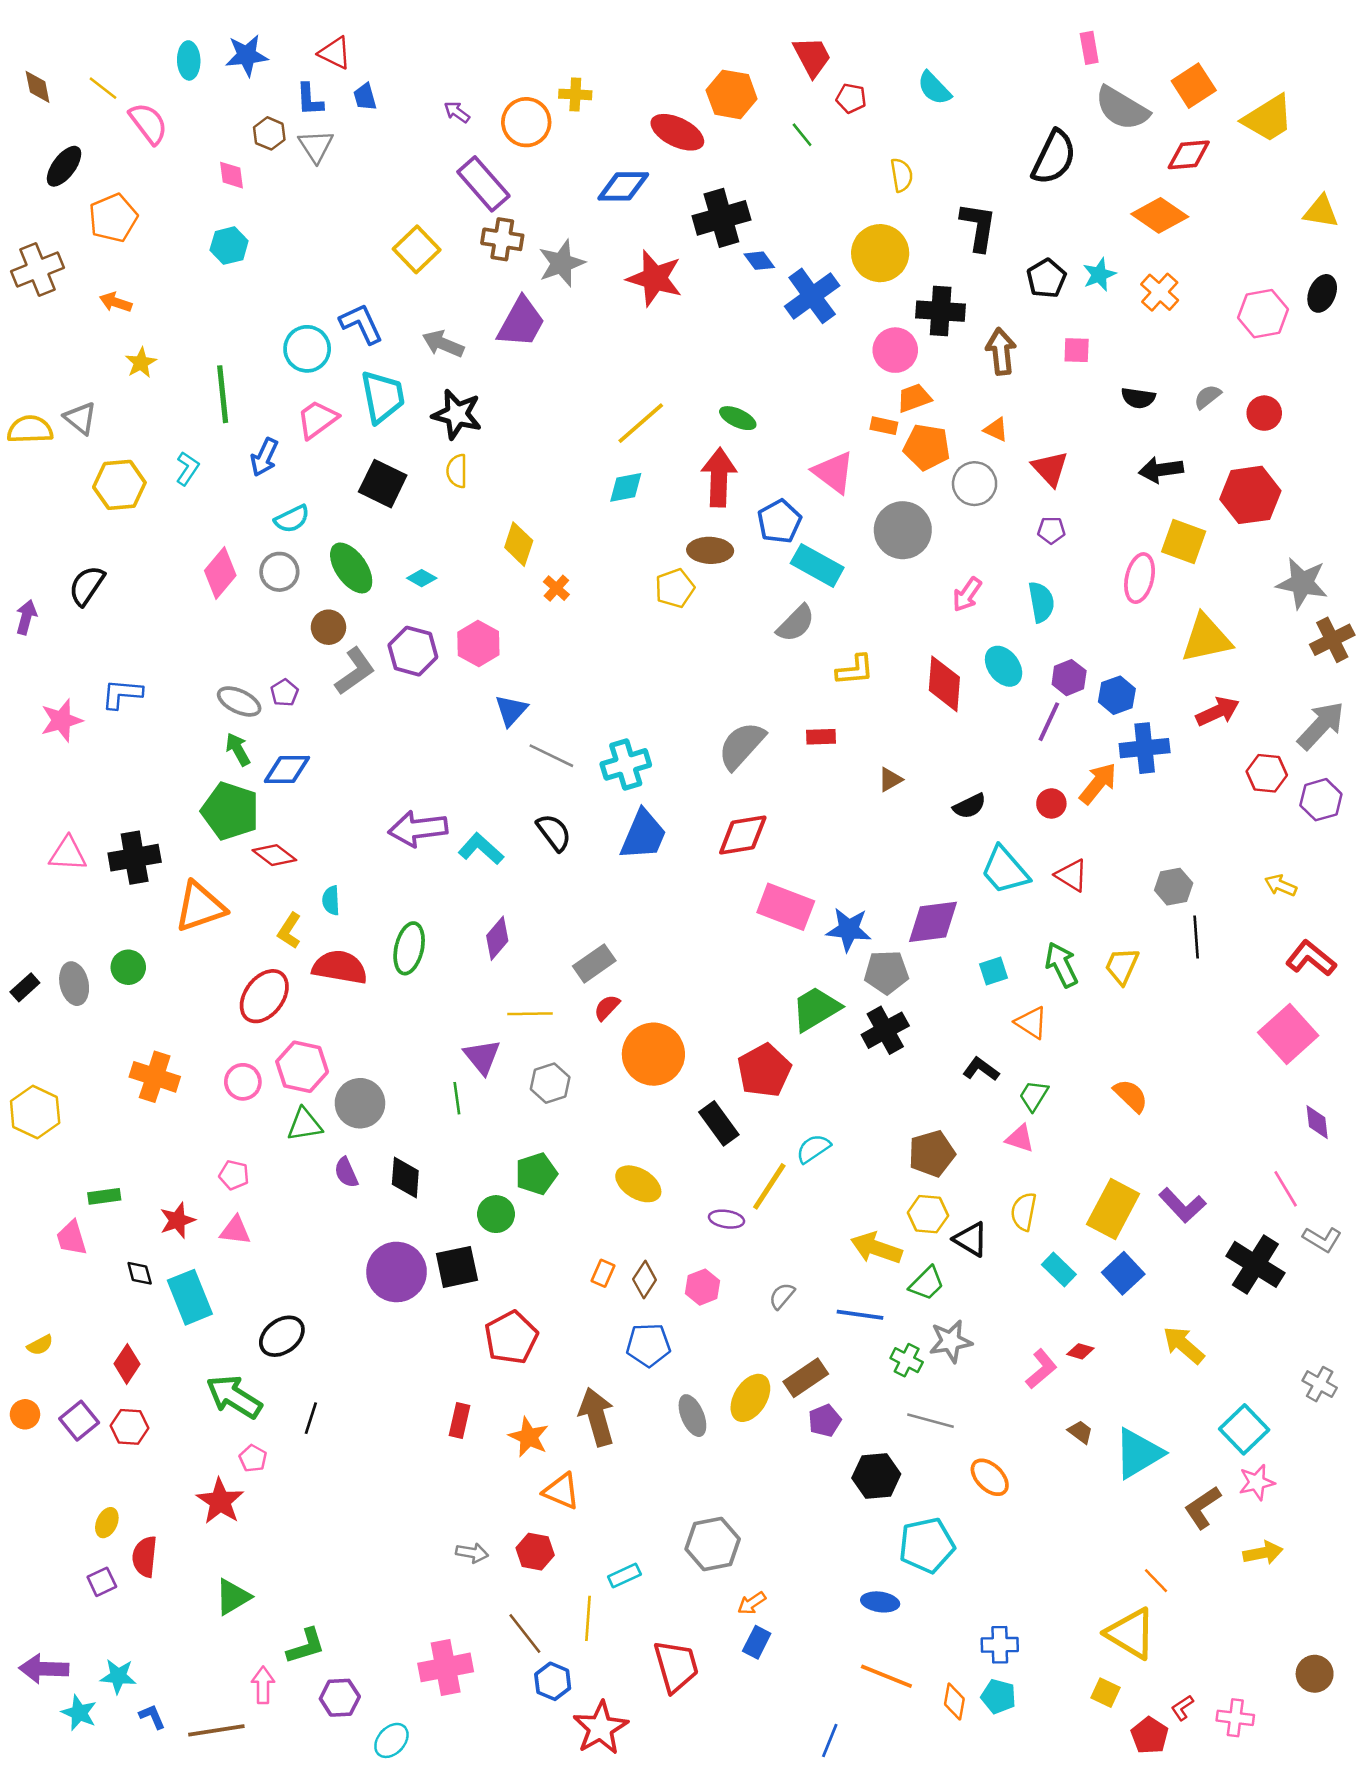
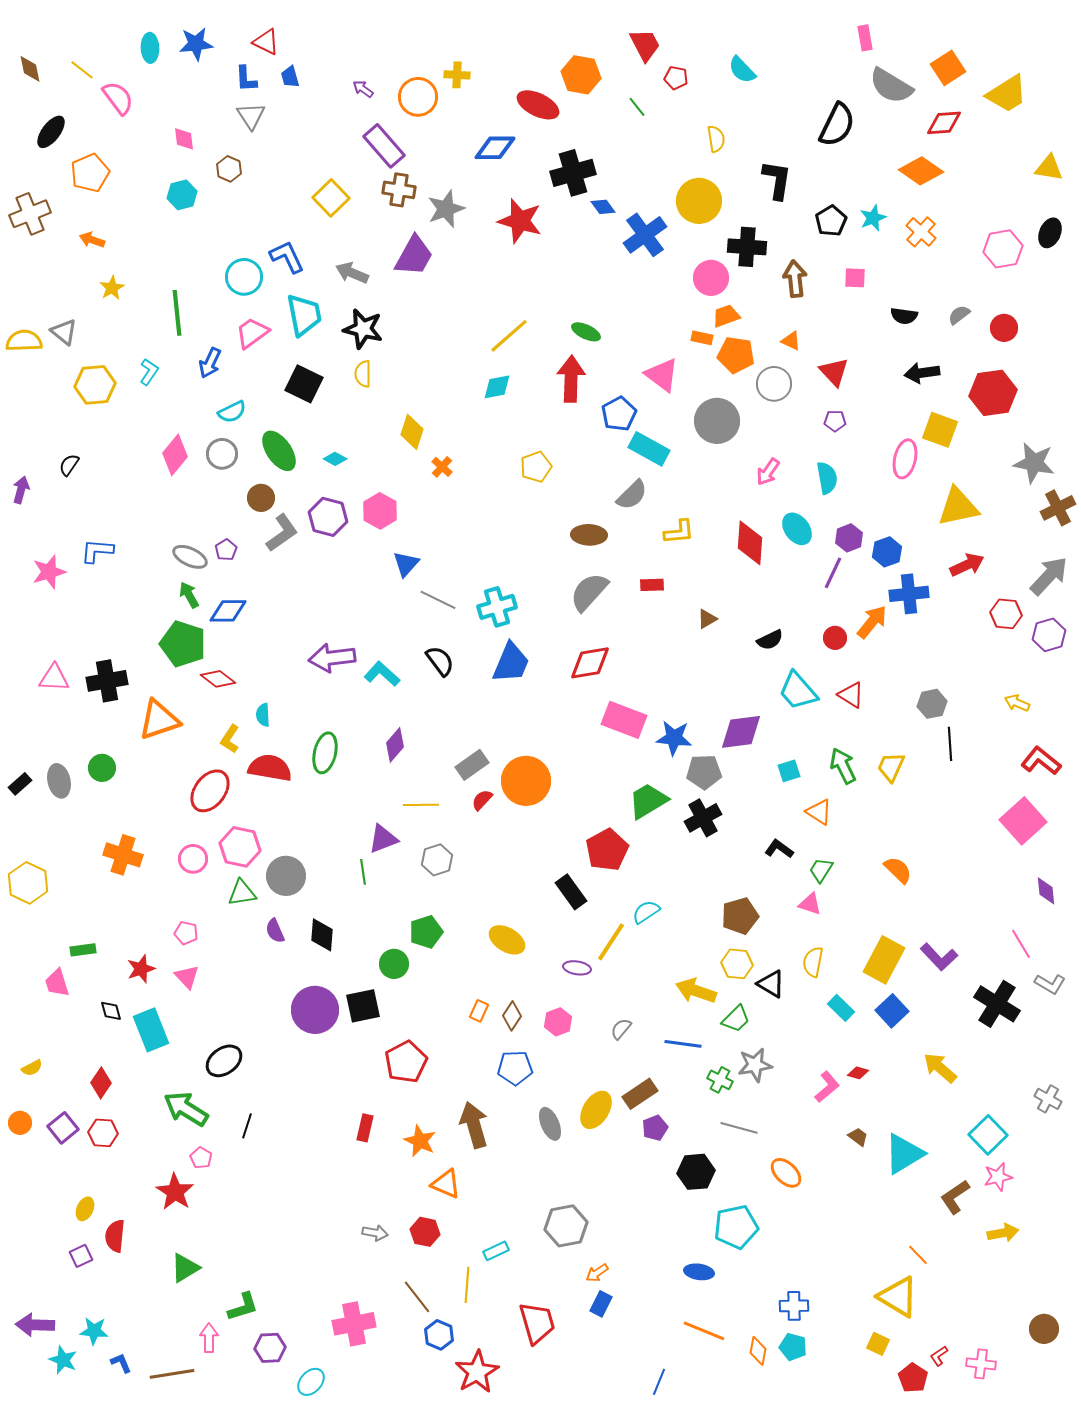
brown hexagon: (269, 133) -> (229, 169), moved
brown ellipse: (710, 550) -> (589, 535), moved
black semicircle: (87, 586) -> (69, 465), size x0.7
orange circle: (653, 1054) -> (526, 781), moved
purple triangle: (482, 1057) -> (383, 839), turned 48
pink triangle: (235, 1230) -> (187, 977), turned 40

